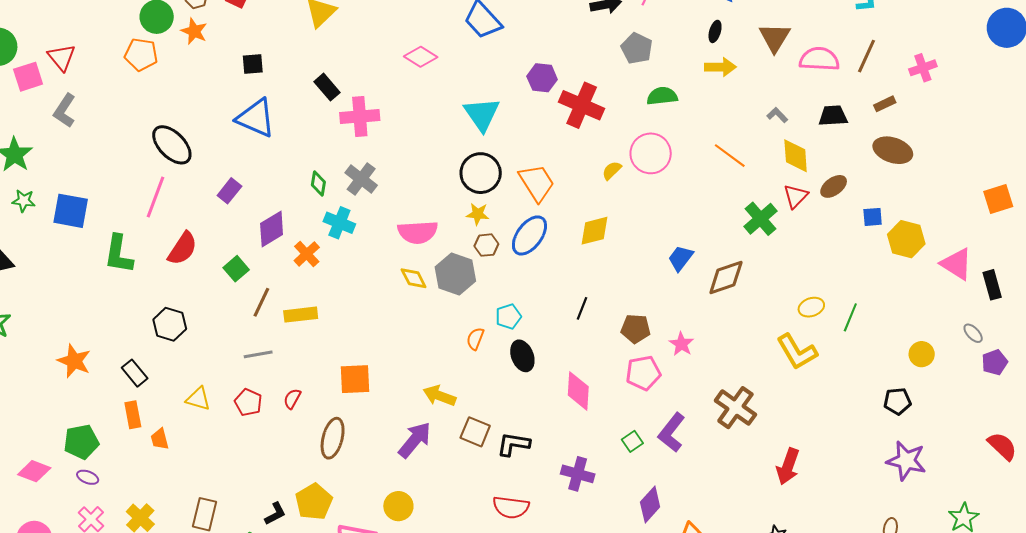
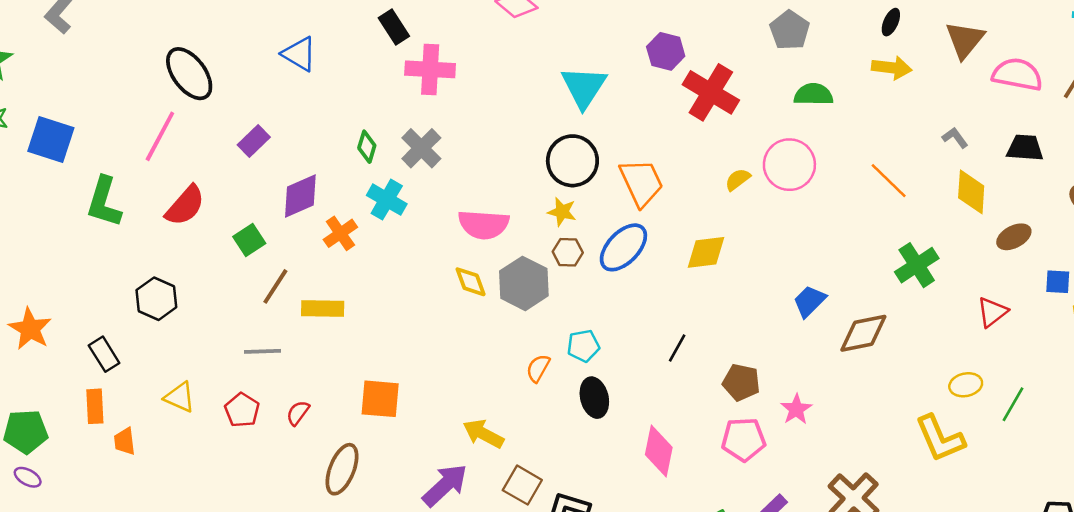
blue triangle: (256, 118) -> (299, 54), size x0.7
red triangle: (796, 196) -> (992, 312), moved

